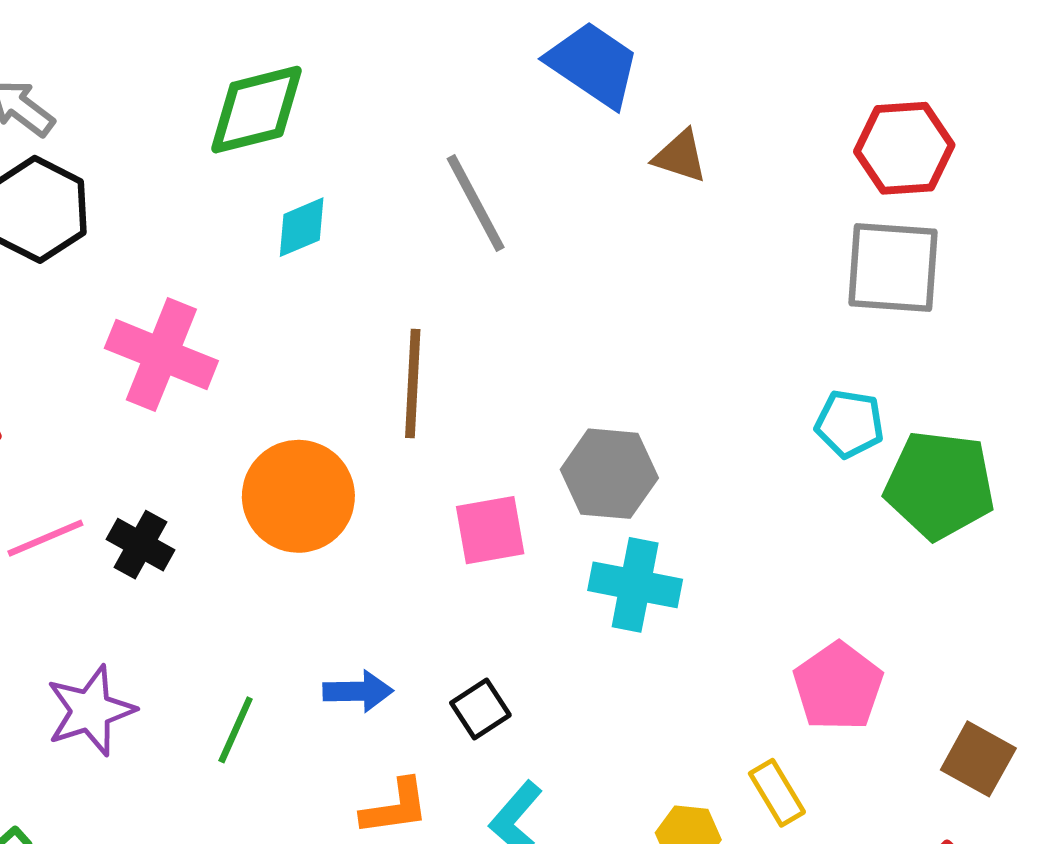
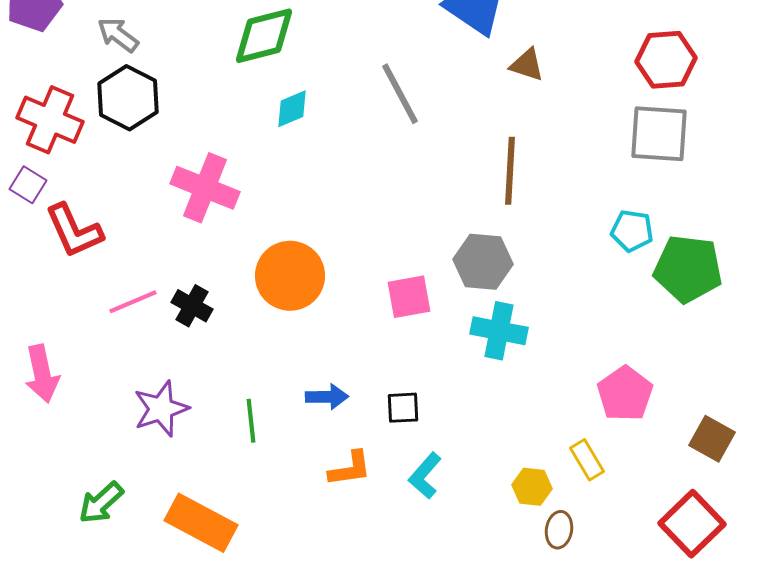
brown line: (413, 383) -> (510, 171), moved
black square: (480, 709) -> (403, 408), turned 30
green line: (236, 730) -> (251, 421), turned -30

